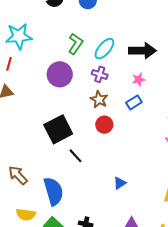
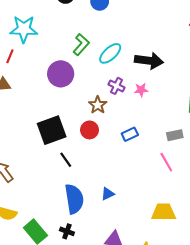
purple cross: (100, 74) -> (117, 86), moved
blue rectangle: (134, 102) -> (130, 134), moved
red circle: (104, 125) -> (90, 130), moved
blue semicircle: (53, 191) -> (74, 199), moved

